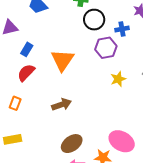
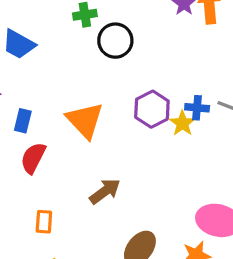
blue cross: (122, 29) -> (197, 108), moved, turned 32
purple hexagon: (106, 48) -> (152, 109), moved
orange rectangle: (15, 103) -> (44, 222), moved

